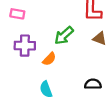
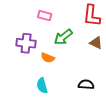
pink rectangle: (17, 14) -> (45, 16), moved
orange semicircle: (49, 59) -> (48, 58), turned 64

